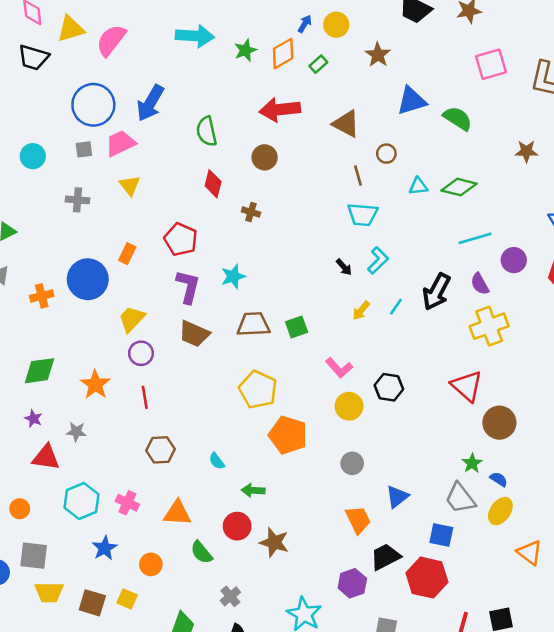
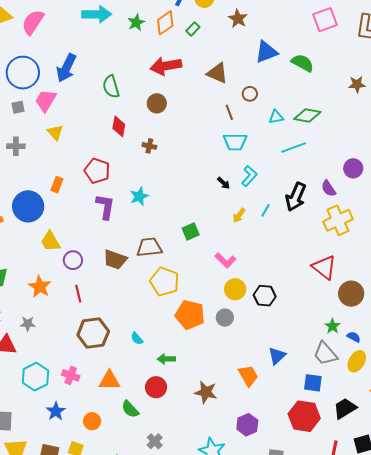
pink trapezoid: (120, 143) -> (46, 100), turned -30
cyan line: (475, 238) -> (294, 147), moved
yellow trapezoid: (132, 319) -> (50, 241), moved, turned -70
brown trapezoid: (253, 324) -> (149, 247), moved
brown trapezoid: (194, 334) -> (115, 260), moved
black hexagon: (389, 387) -> (265, 296), moved
brown hexagon: (160, 450) -> (93, 333), size x1.4
gray circle: (352, 463) -> (225, 318), moved
brown star: (274, 542) -> (206, 392), moved
black trapezoid: (385, 557) -> (345, 408), moved

